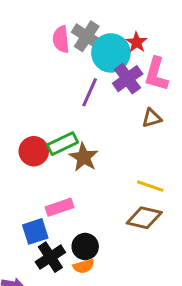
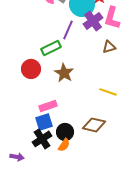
green rectangle: (62, 144) -> (51, 48), moved
brown diamond: (144, 218) -> (94, 125), moved
blue square: (35, 231) -> (44, 122), moved
orange semicircle: (84, 266) -> (64, 145), turned -40

